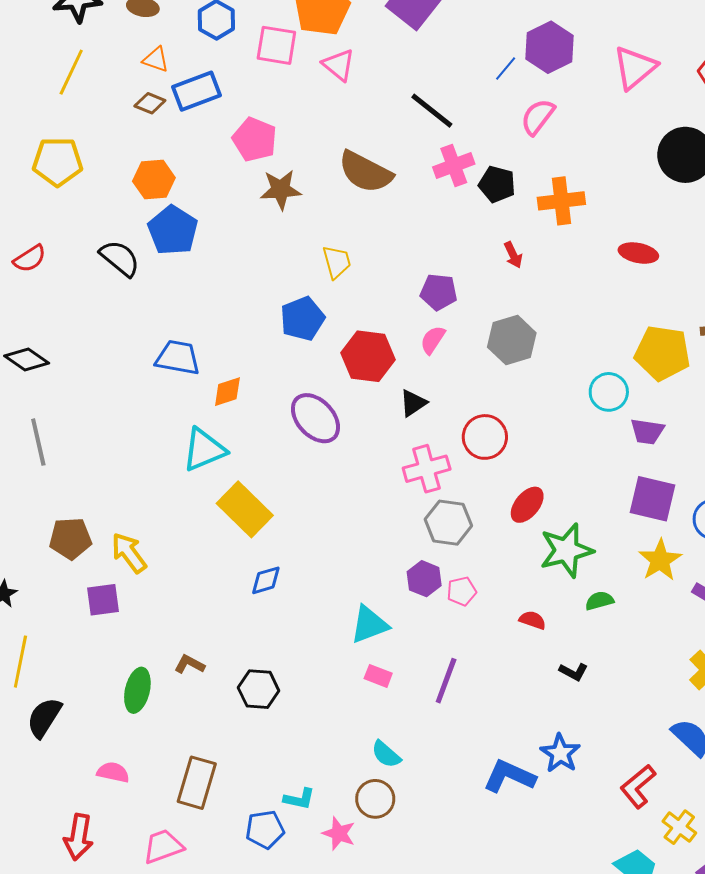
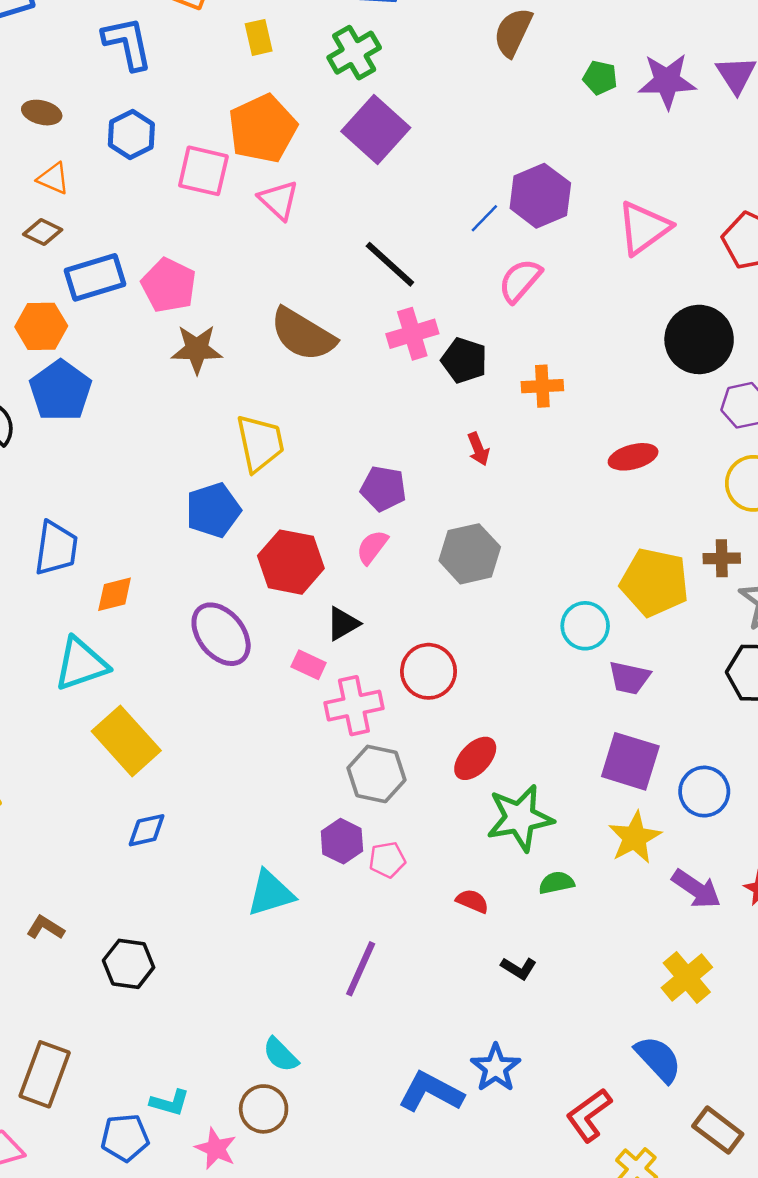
blue rectangle: (197, 91) -> (95, 277), moved
orange cross: (561, 201) -> (542, 386), size x0.7
red ellipse: (638, 253) -> (633, 457), turned -30
yellow trapezoid: (337, 262) -> (260, 443), size x1.4
blue trapezoid: (178, 358) -> (56, 548), turned 84
pink rectangle: (378, 676) -> (309, 665), moved

